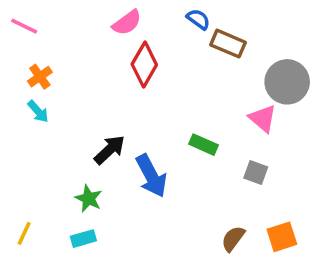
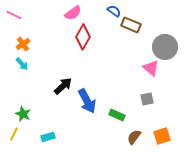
green rectangle: (204, 145) -> (117, 115), moved
gray square: (256, 172) -> (147, 99), turned -32
green star: (89, 199) -> (23, 114), moved

